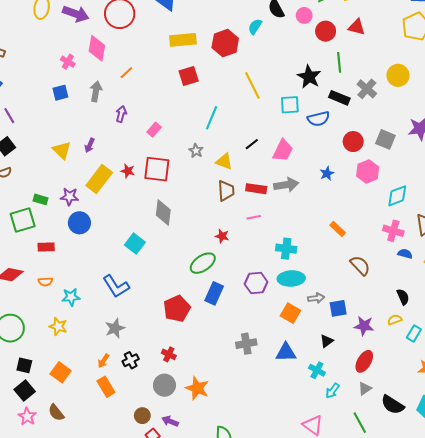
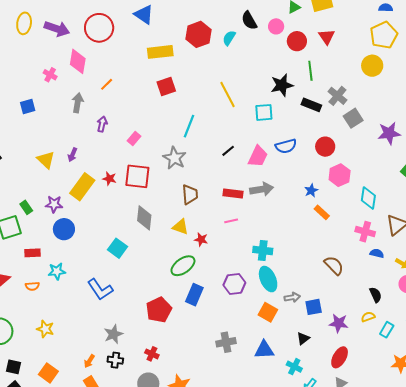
red triangle: (357, 27) -> (327, 37), turned 42
red hexagon: (225, 43) -> (198, 34), moved
yellow circle: (398, 75) -> (372, 66), moved
black star: (309, 77) -> (282, 85), turned 30
blue square: (60, 93) -> (28, 107), moved
blue semicircle: (318, 119) -> (286, 146), moved
gray square: (385, 139) -> (353, 118), moved, turned 36
gray star: (196, 151) -> (175, 158), size x1.6
yellow triangle: (224, 162) -> (180, 227), moved
blue star: (327, 173) -> (311, 190), moved
brown trapezoid: (226, 191) -> (190, 194), moved
cyan diamond: (397, 196) -> (368, 198), turned -60
green rectangle: (40, 199) -> (26, 207), turned 40
orange rectangle: (338, 229) -> (322, 212), moved
cyan ellipse: (291, 279) -> (268, 279), turned 70
cyan star: (71, 297) -> (57, 271), moved
gray star: (115, 328) -> (113, 334), moved
black cross: (131, 360) -> (115, 360), turned 35

